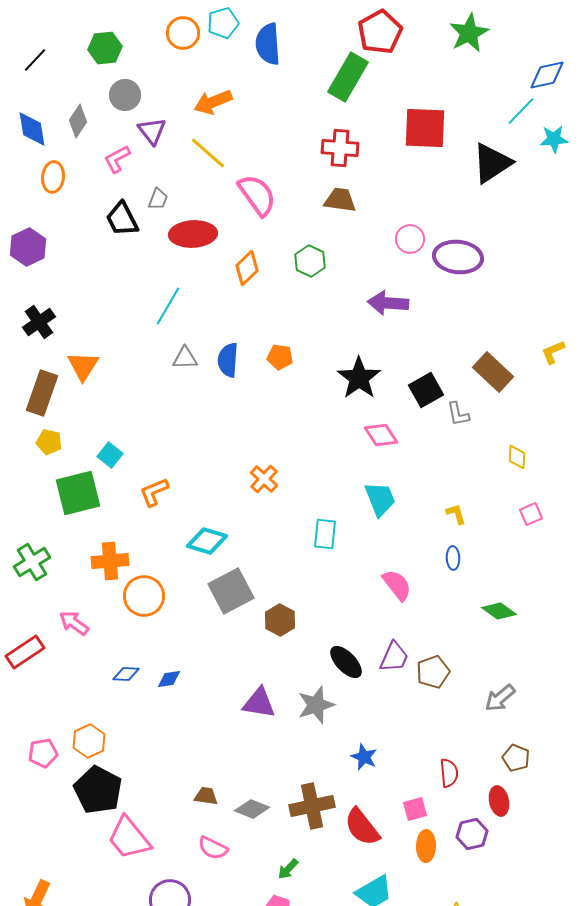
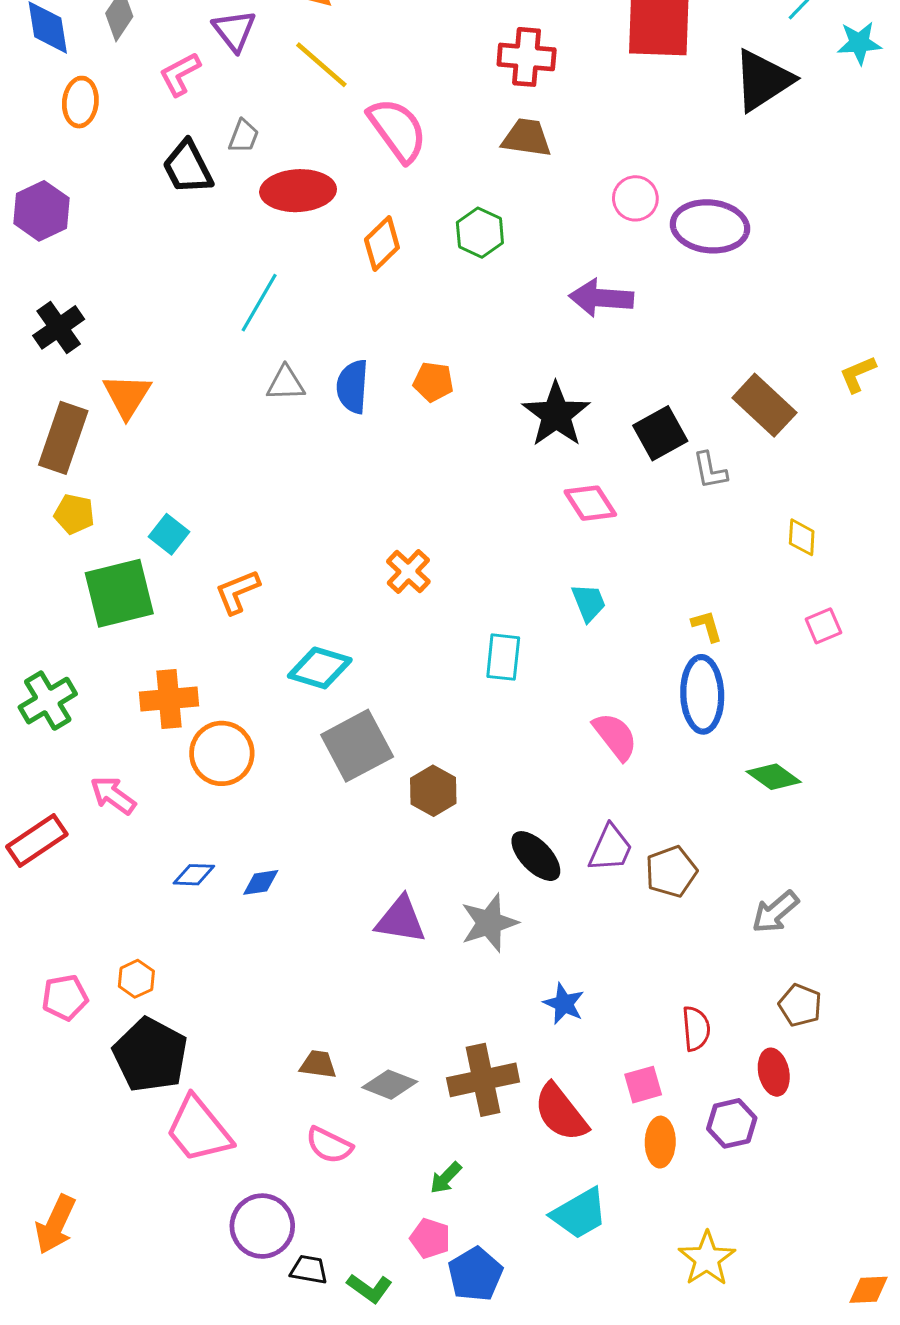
cyan trapezoid: (380, 499) -> (589, 603), size x0.7
blue ellipse: (453, 558) -> (702, 694), size x2.0
orange hexagon: (89, 741) -> (136, 979), size x0.7

